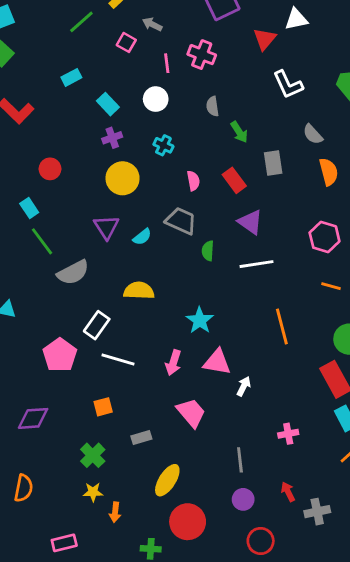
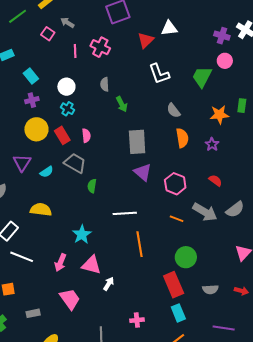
white circle: (156, 99) -> (66, 87), moved
gray rectangle: (273, 163) -> (137, 142), moved, size x1.4
red rectangle: (234, 180) -> (62, 135), moved
purple triangle: (250, 222) -> (143, 172), moved
white line: (256, 264) -> (125, 213), moved

